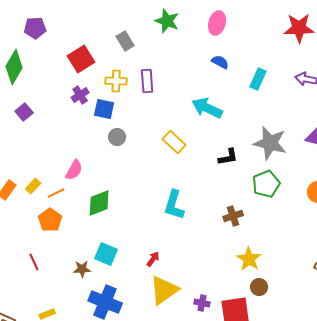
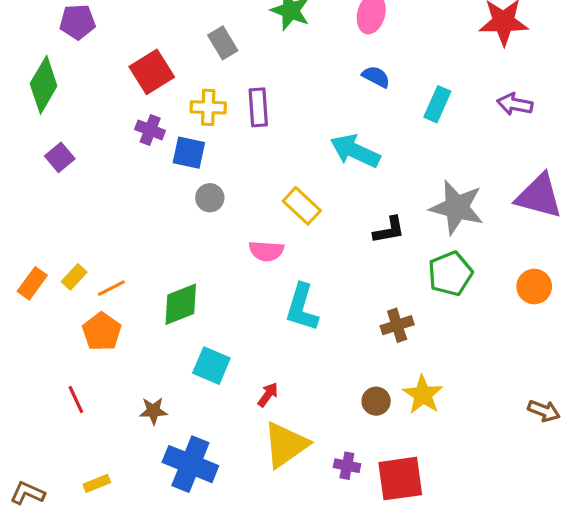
purple cross: (80, 95) -> (150, 130), turned -36
pink semicircle: (74, 170) -> (266, 251), moved, turned 65
cyan square: (106, 254) -> (211, 366), moved
brown circle: (259, 287) -> (376, 401), moved

